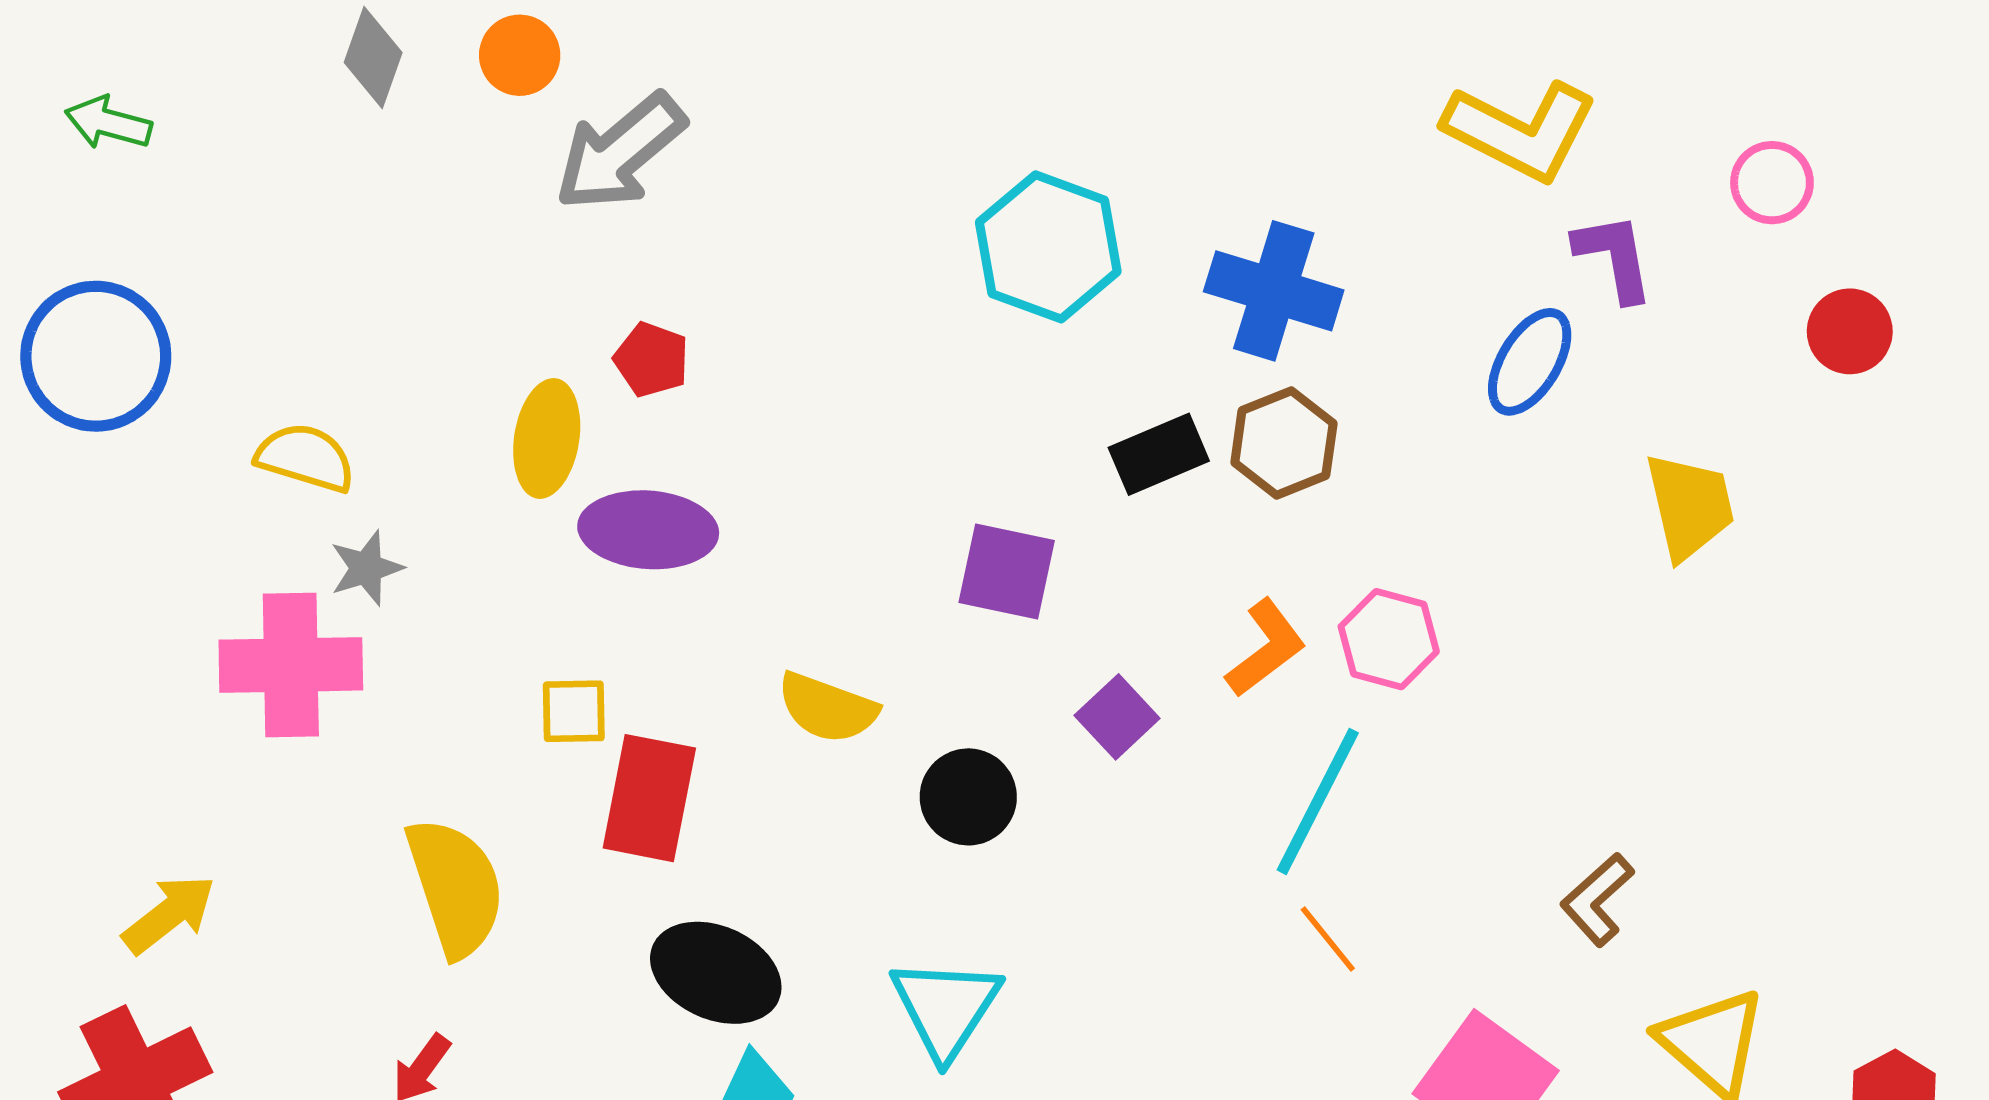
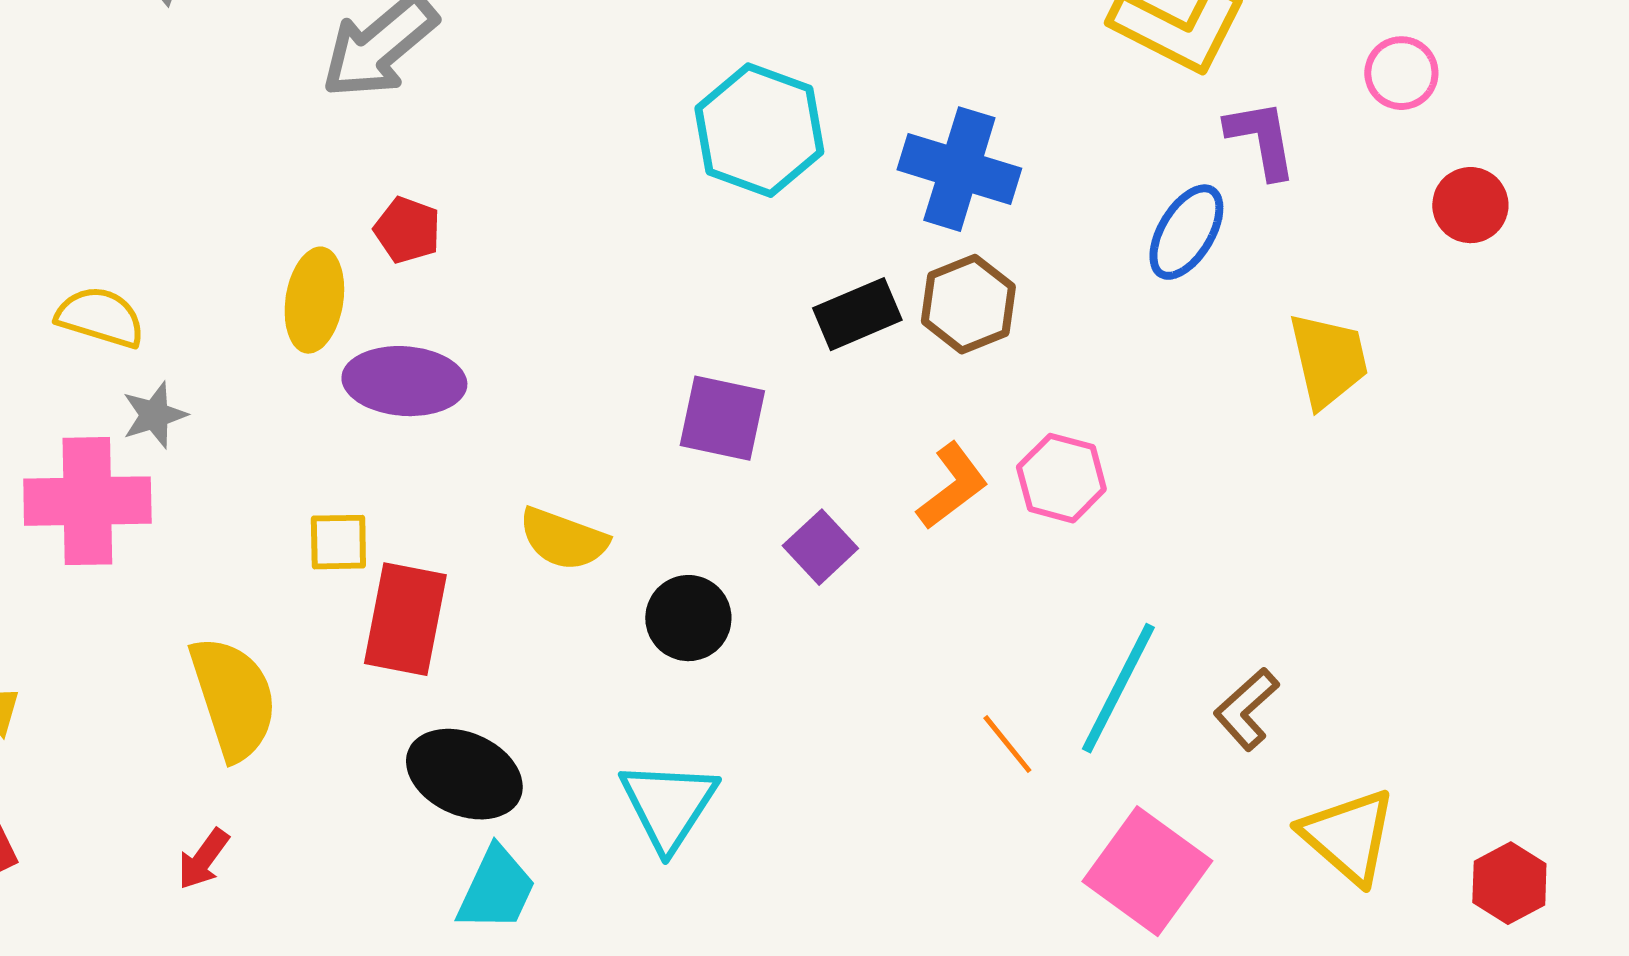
cyan line: (1318, 801) -> (1118, 688), moved

